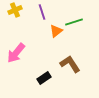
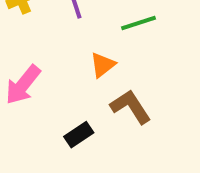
orange triangle: (56, 31) -> (103, 65), moved

